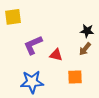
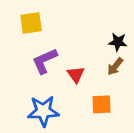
yellow square: (13, 17) -> (31, 23), moved
red triangle: (56, 55) -> (76, 75), turned 40

